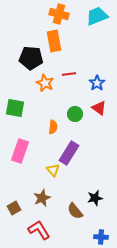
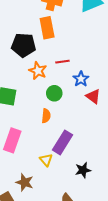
blue star: (97, 83) -> (81, 79), moved
green circle: (75, 114) -> (54, 93), moved
brown star: (42, 198) -> (25, 182), moved, turned -30
black star: (95, 198) -> (83, 170), moved

